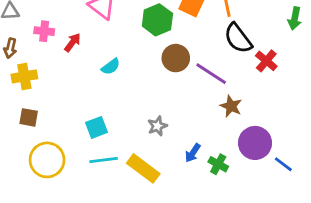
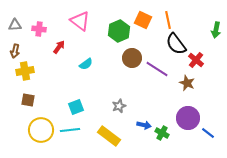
pink cross: (44, 31) -> (39, 29), moved
brown star: (231, 106) -> (187, 83), moved
blue arrow: (193, 153) -> (144, 125), turned -112
cyan line: (104, 160) -> (70, 130), moved

